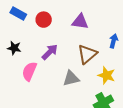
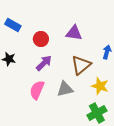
red circle: (44, 20) -> (41, 39), moved
pink semicircle: (29, 71) -> (37, 90), moved

